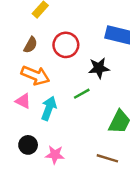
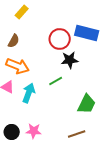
red circle: (66, 45) -> (60, 39), moved
black circle: (28, 145) -> (12, 132), moved
brown line: (107, 158) -> (77, 134), turned -36

